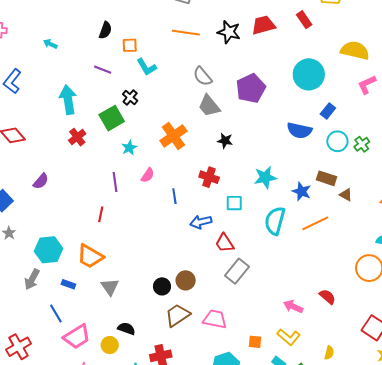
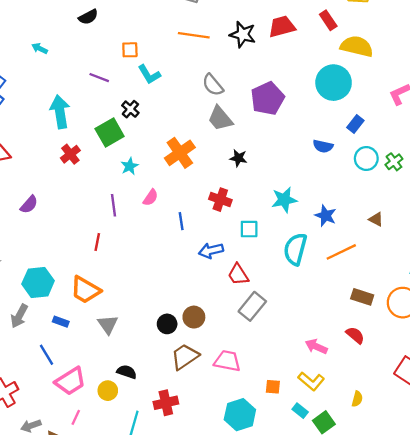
black semicircle: (105, 30) -> (88, 17), moved, turned 42
yellow semicircle: (355, 50) -> (357, 46), moved
blue semicircle: (299, 130) -> (323, 146), size x0.7
brown rectangle: (327, 178) -> (362, 297), moved

